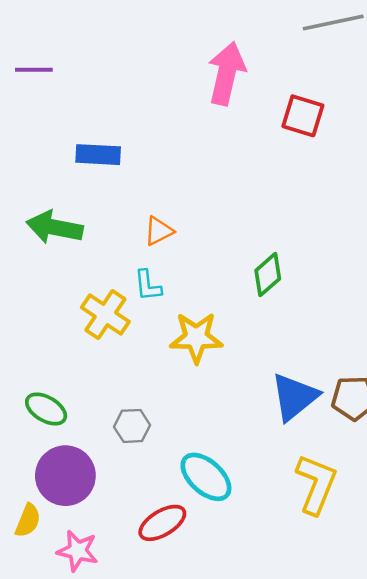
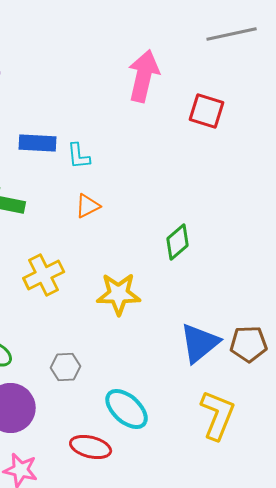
cyan L-shape: (148, 285) -> (79, 156), moved
yellow cross: (105, 315) -> (44, 275), turned 30
red ellipse: (162, 523) -> (91, 447), turned 45

